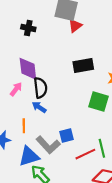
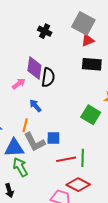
black rectangle: (83, 66) -> (92, 64), moved
black semicircle: (40, 88) -> (48, 77), moved
orange line: (24, 126) -> (25, 125), moved

